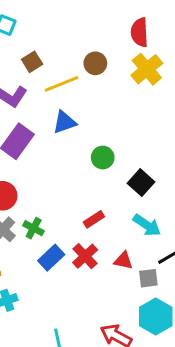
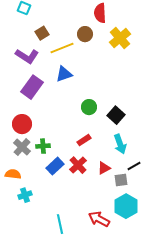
red semicircle: (140, 32) -> (100, 13), moved
green circle: (103, 158) -> (89, 107), moved
cyan arrow: (147, 225) -> (120, 144), turned 36
green cross: (34, 228) -> (43, 146), turned -32
red triangle: (123, 261) -> (104, 168), turned -40

